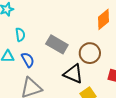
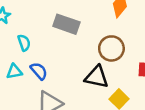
gray rectangle: (57, 44) -> (66, 24), moved

